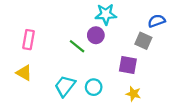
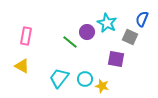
cyan star: (106, 14) -> (107, 23), moved, turned 30
blue semicircle: (157, 21) -> (142, 19), turned -49
yellow star: (133, 94) -> (102, 86), moved

